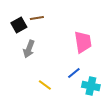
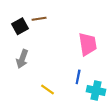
gray arrow: (29, 49) -> (22, 59), moved
blue line: (74, 73) -> (78, 77), turned -40

